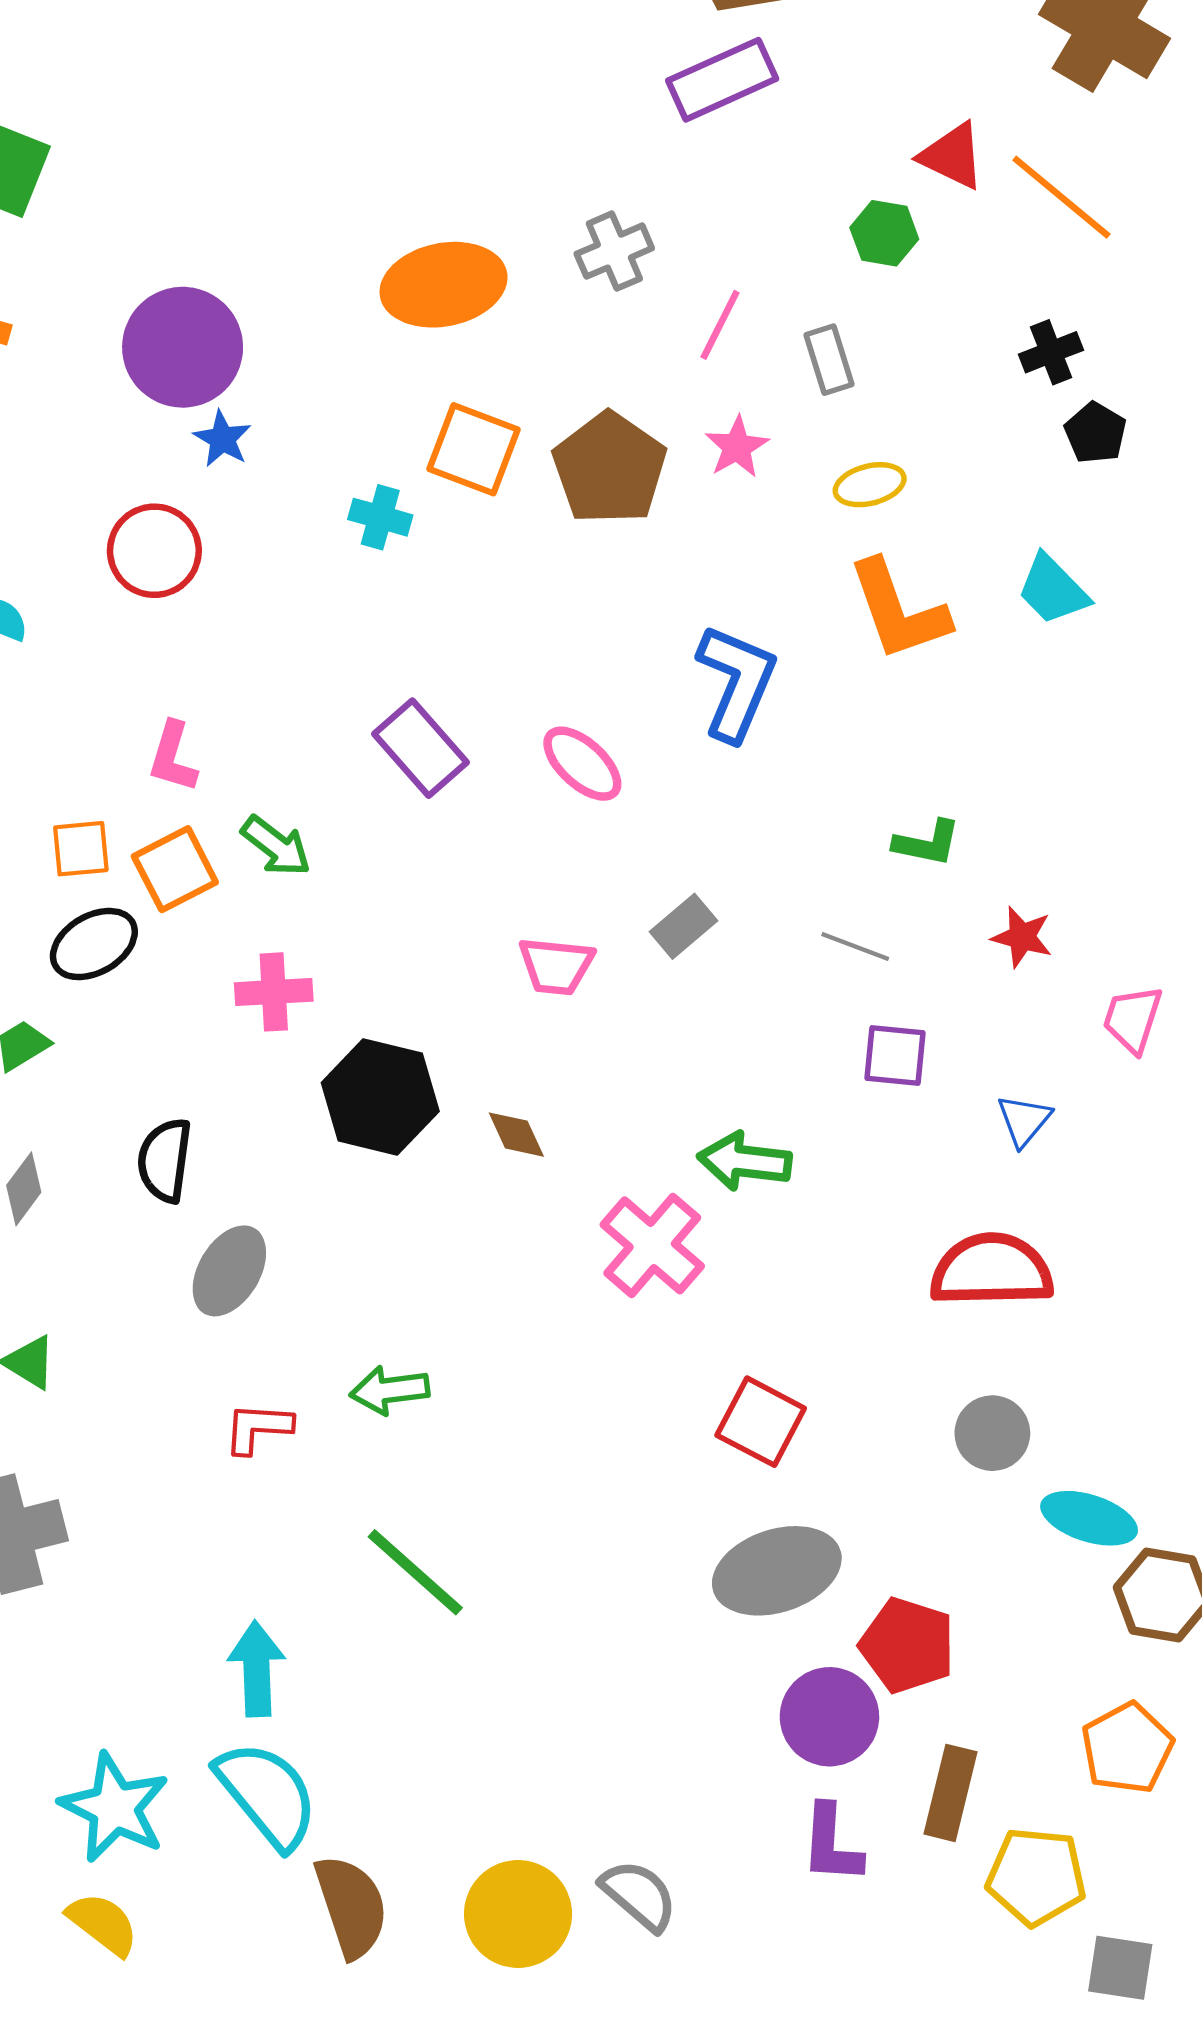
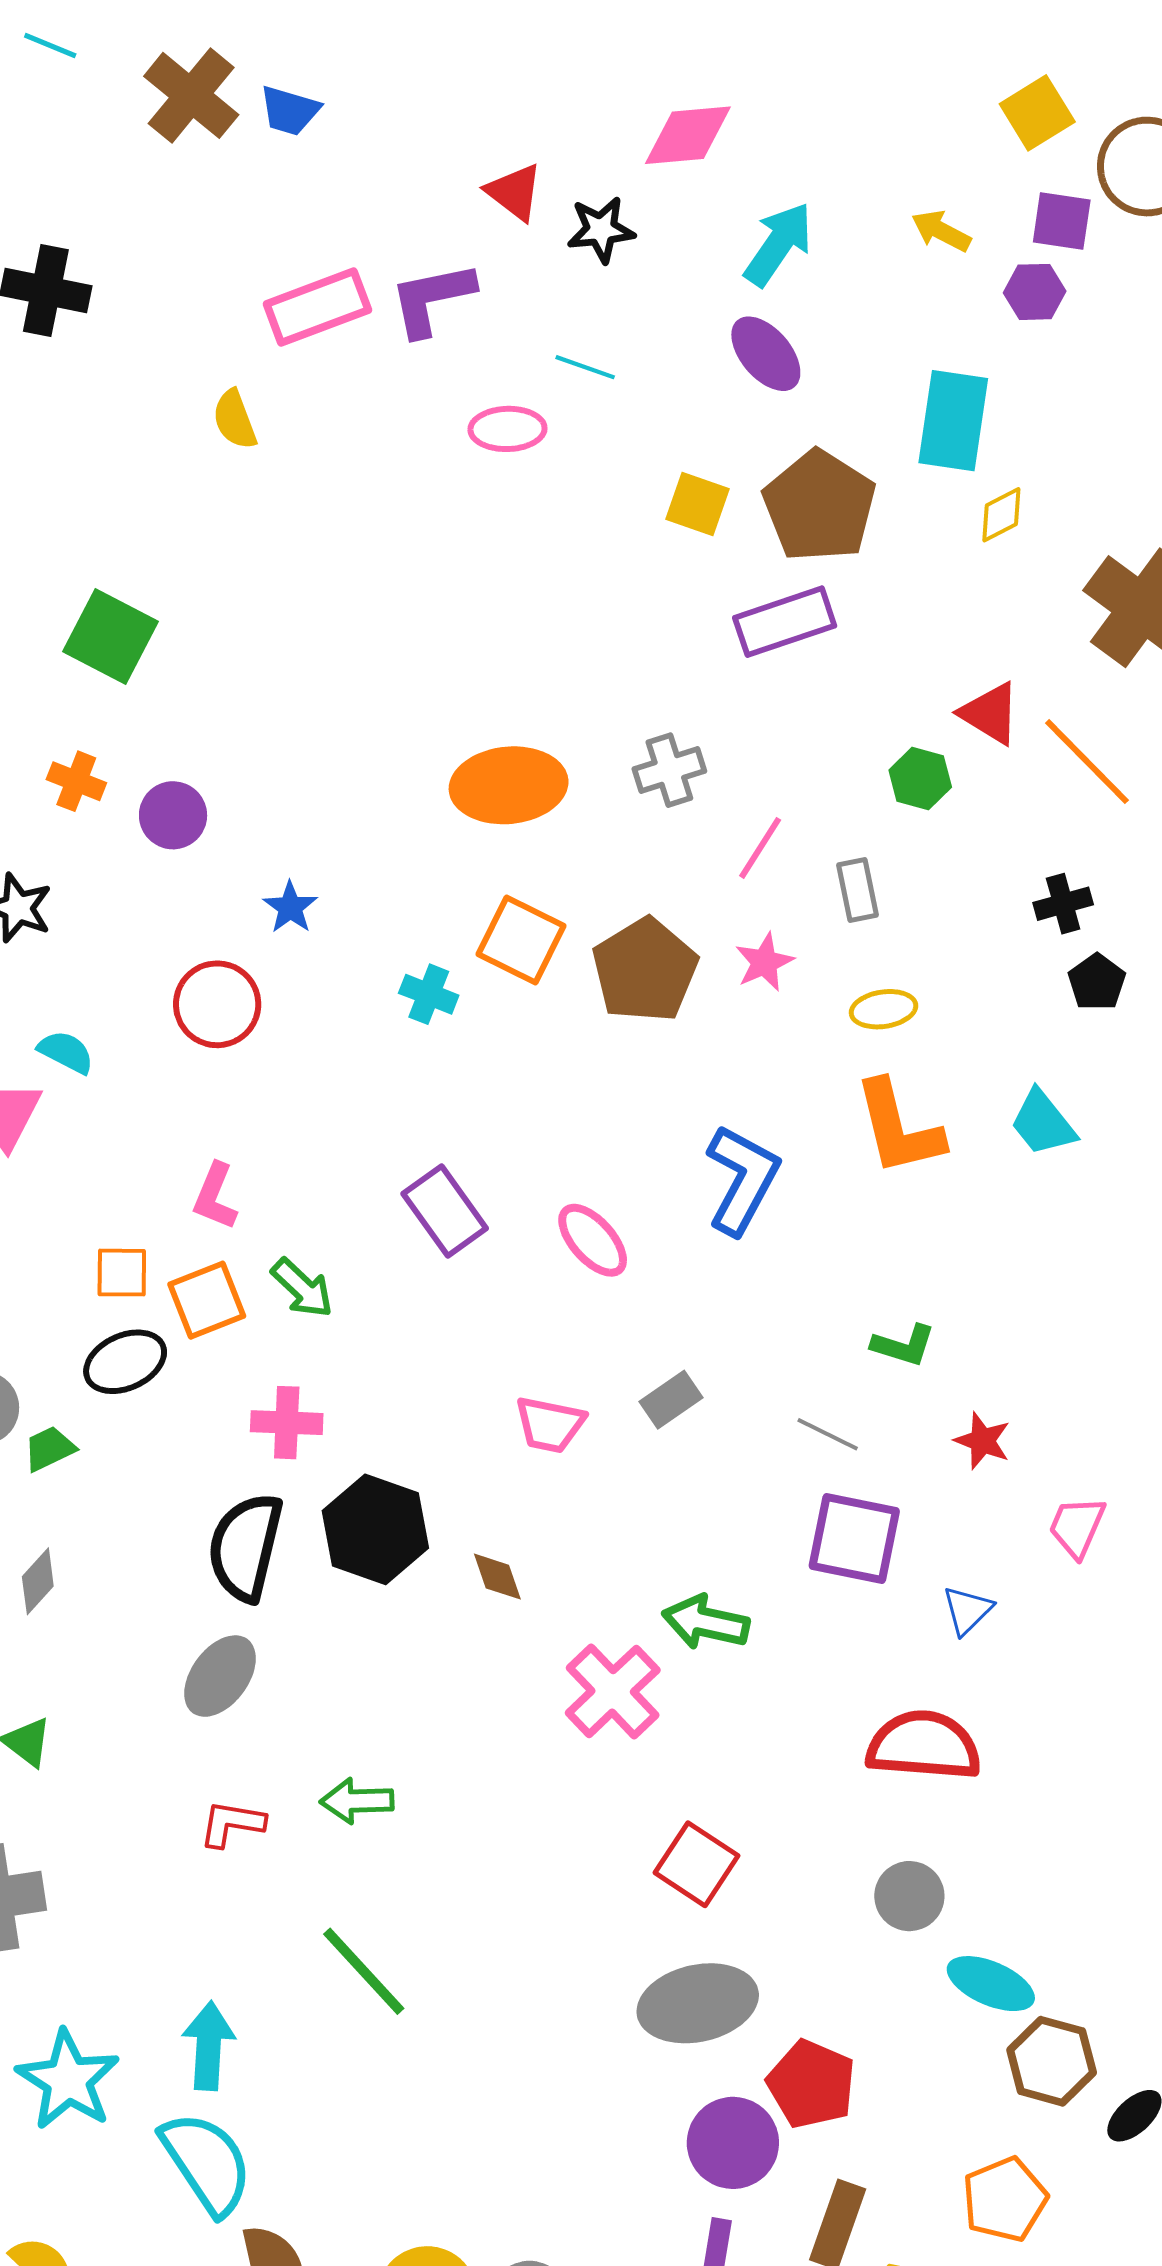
purple circle: (183, 347) -> (173, 815), moved, size x0.6
purple square: (895, 1055) -> (854, 1538), size x1.5
black semicircle: (165, 1160) -> (245, 1547), moved, size x1.4
cyan star: (115, 1808) -> (68, 2080), moved

